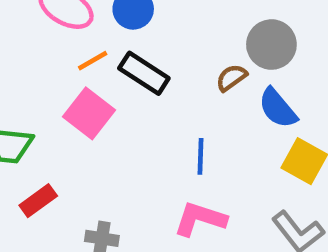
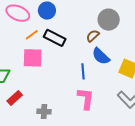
blue semicircle: (278, 108) -> (101, 56), moved
pink square: (89, 113) -> (33, 58), turned -30
pink L-shape: (200, 219) -> (86, 99), turned 85

